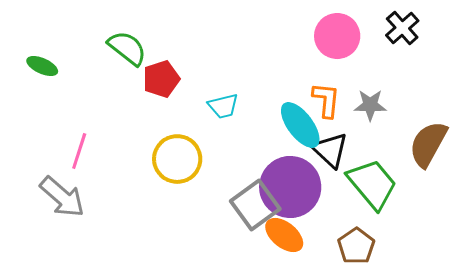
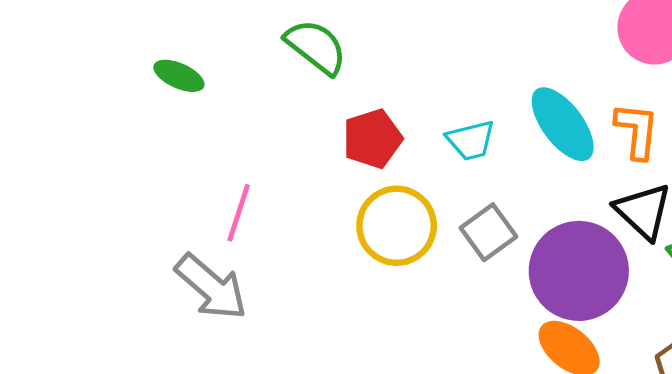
red pentagon: (161, 79) -> (372, 139), moved
cyan ellipse: (300, 125) -> (563, 124), moved
gray square: (255, 205) -> (488, 232), moved, size x0.7

